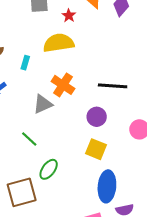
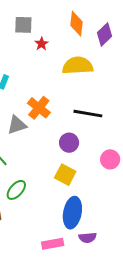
red star: (69, 16) -> (42, 44), moved
yellow semicircle: (59, 43) -> (78, 66), moved

